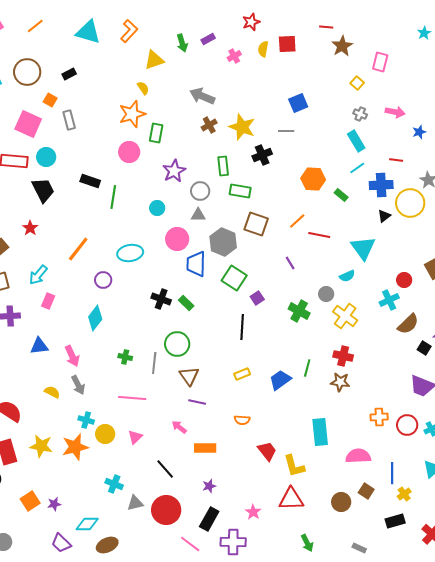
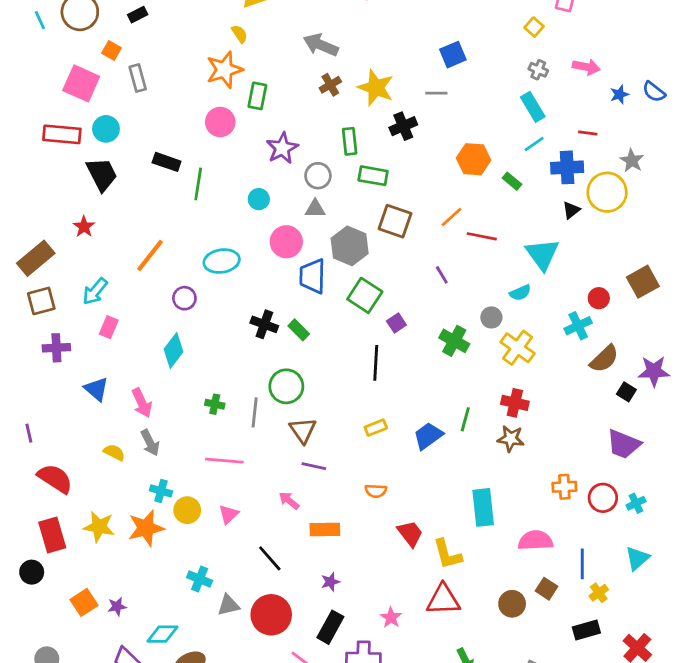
blue triangle: (39, 346) -> (96, 389), turned 48

